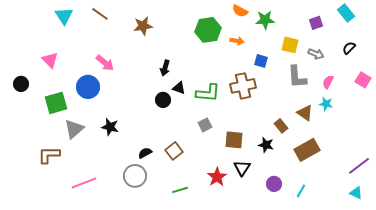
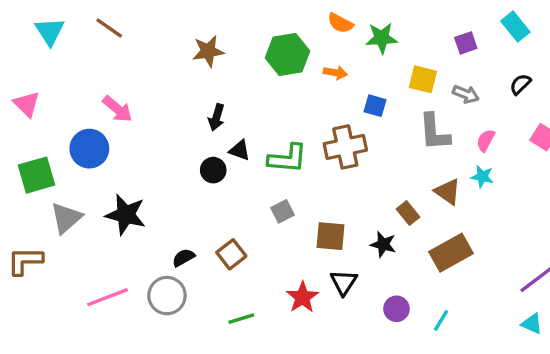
brown star: (143, 26) -> (208, 51), moved
black star: (110, 127) -> (126, 215), size x1.4
pink line: (84, 183) -> (108, 297), moved

